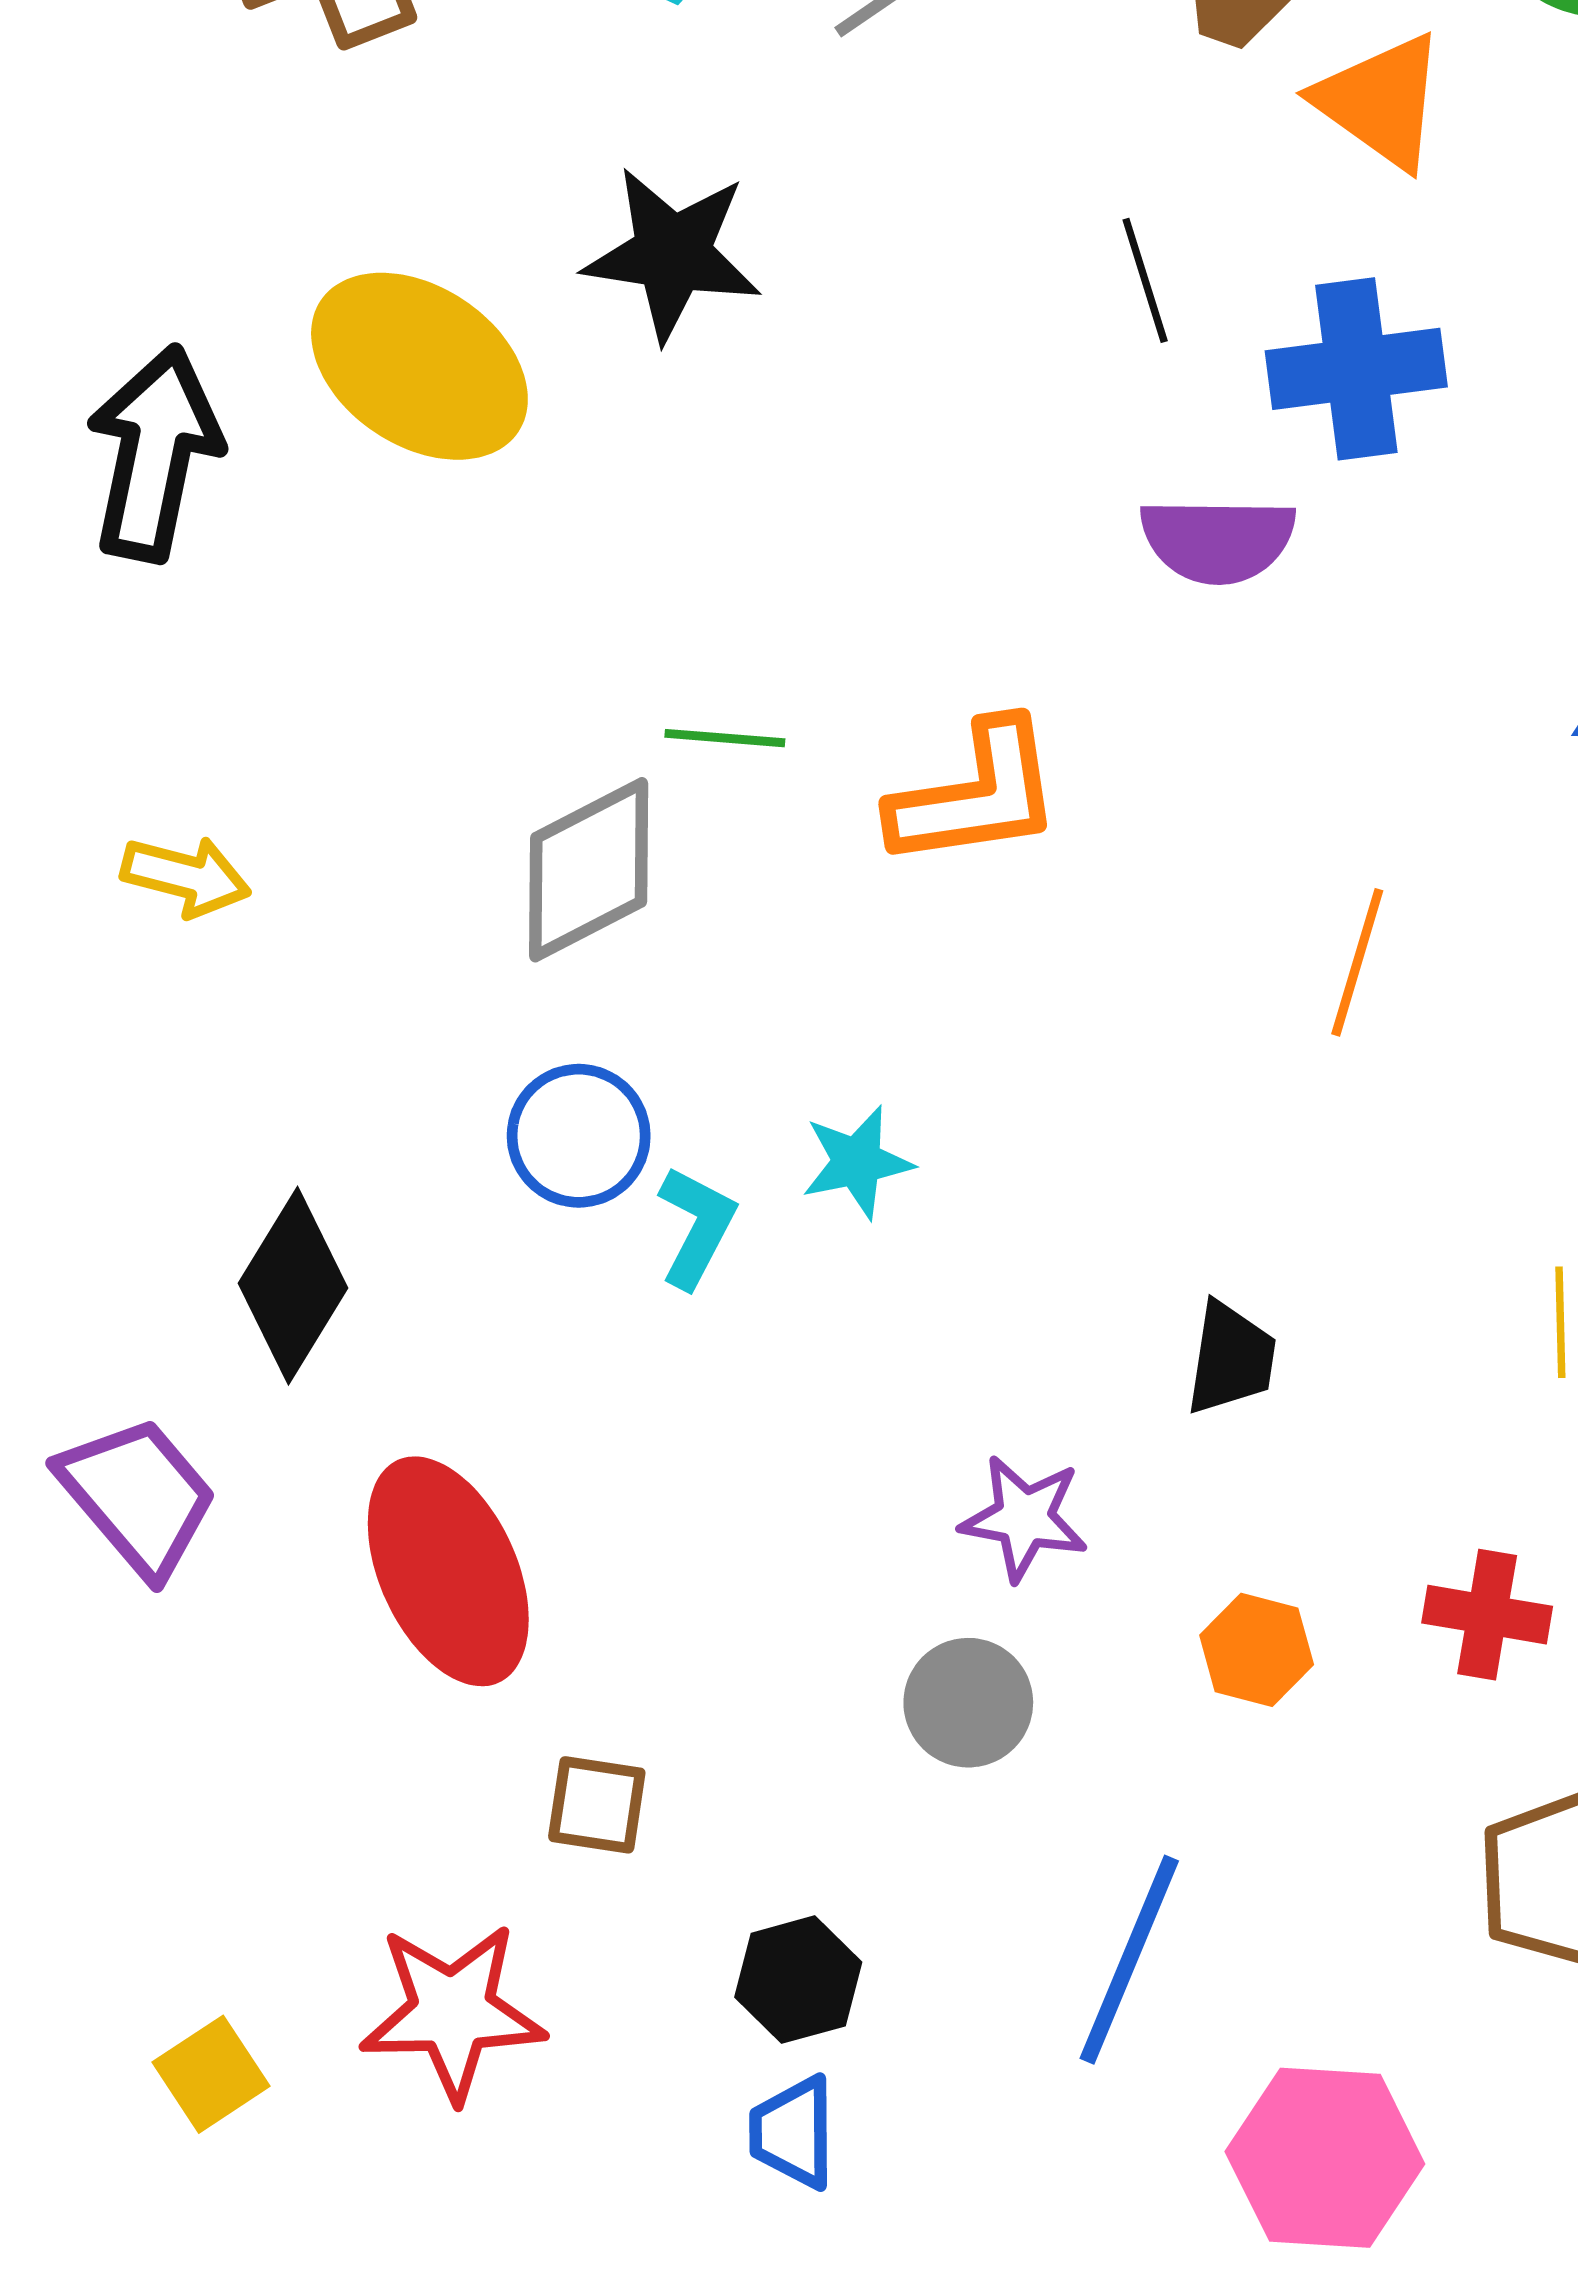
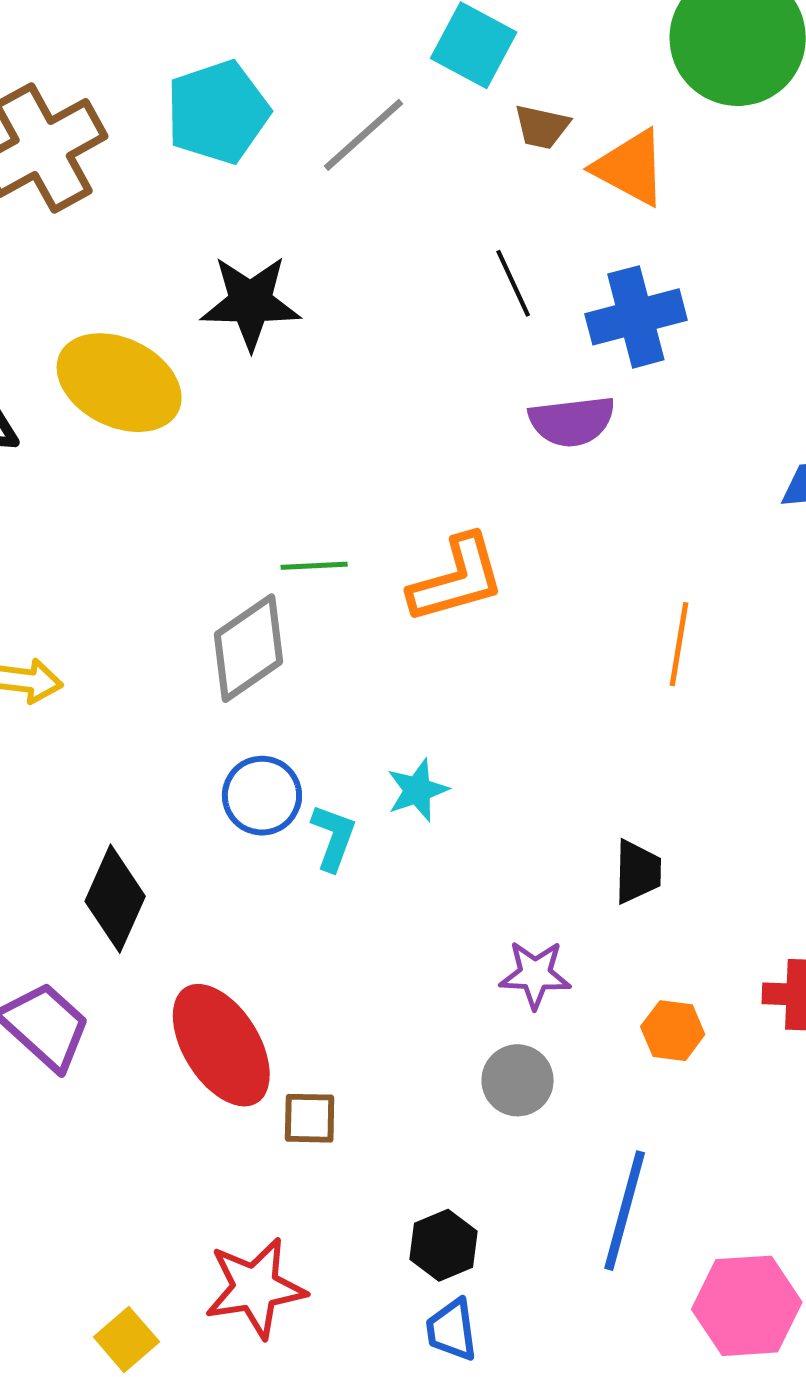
brown square: (597, 1805) -> (310, 1118), moved

